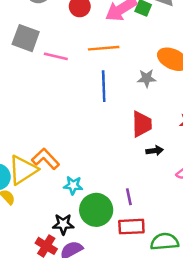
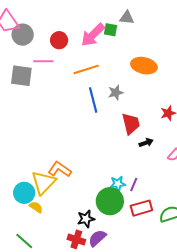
pink line: (56, 56) -> (43, 61), moved
gray star: (147, 78) -> (116, 93), moved
cyan star: (73, 185) -> (118, 184), moved
purple line: (129, 197) -> (134, 185), turned 48

